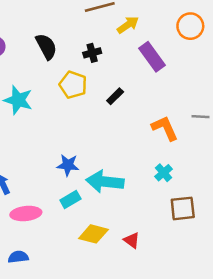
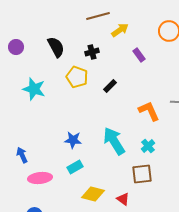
purple rectangle: (152, 57) -> (139, 55), size x0.6
cyan arrow: (105, 182) -> (114, 141), moved, turned 52
brown square: (183, 208) -> (142, 174), moved

